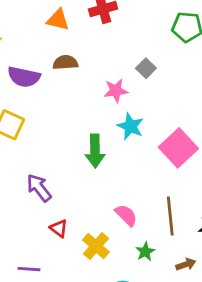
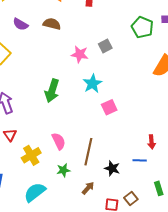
purple semicircle: (24, 77) -> (20, 24), size x0.7
cyan star: (131, 126) -> (93, 84), moved
pink square: (178, 148) -> (109, 107), size x0.6
brown arrow: (186, 264) -> (88, 188), turned -48

